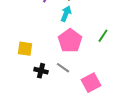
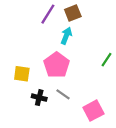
pink pentagon: (70, 41) -> (57, 65), moved

